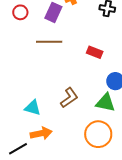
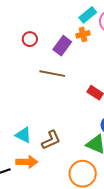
brown L-shape: (69, 98) -> (51, 140), moved

